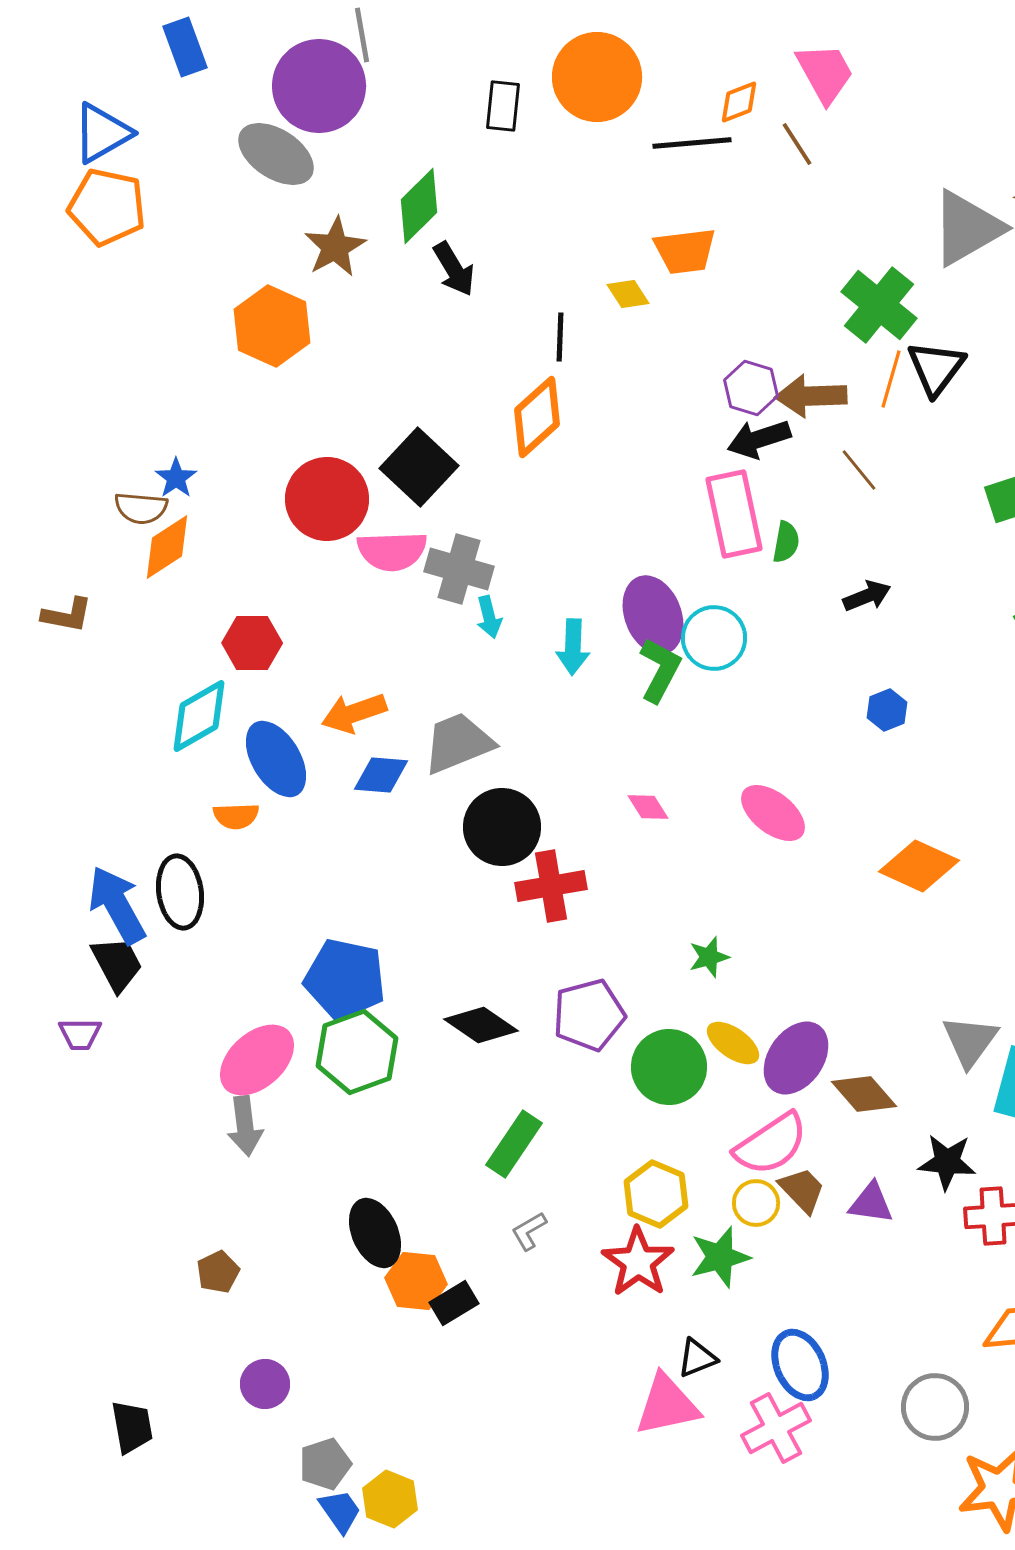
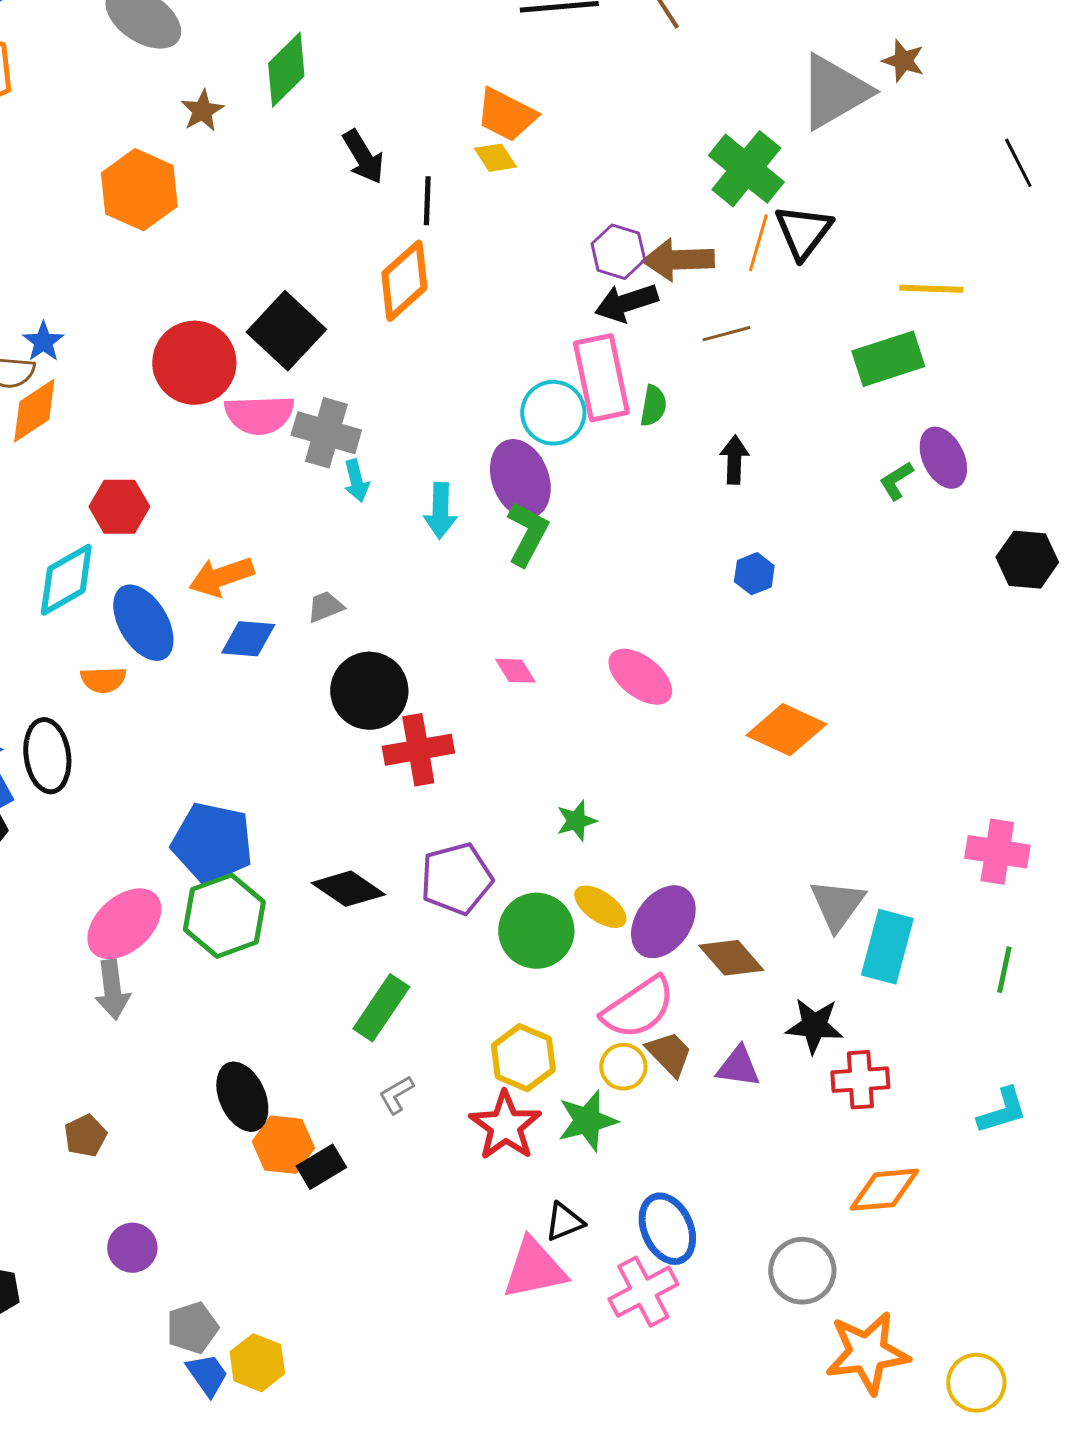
brown star: (335, 247) -> (202, 111), size x0.7
orange trapezoid: (685, 251) -> (506, 115), moved, turned 34
black arrow: (454, 269) -> (363, 157), moved
brown line: (859, 470) -> (726, 334), turned -66
black arrow: (867, 596) -> (734, 460), turned -66
cyan circle: (714, 638) -> (553, 413), moved
gray trapezoid: (458, 743) -> (325, 607), size x0.5

